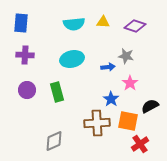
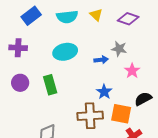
yellow triangle: (103, 22) -> (96, 15), turned 40
blue rectangle: (21, 23) -> (31, 16), moved, turned 48
pink star: (130, 83) -> (132, 71), moved

